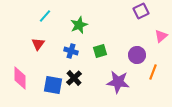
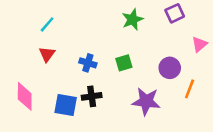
cyan line: (45, 16) -> (47, 24), moved
green star: (79, 25) -> (133, 20), moved
black cross: (74, 78) -> (92, 96), turned 35

